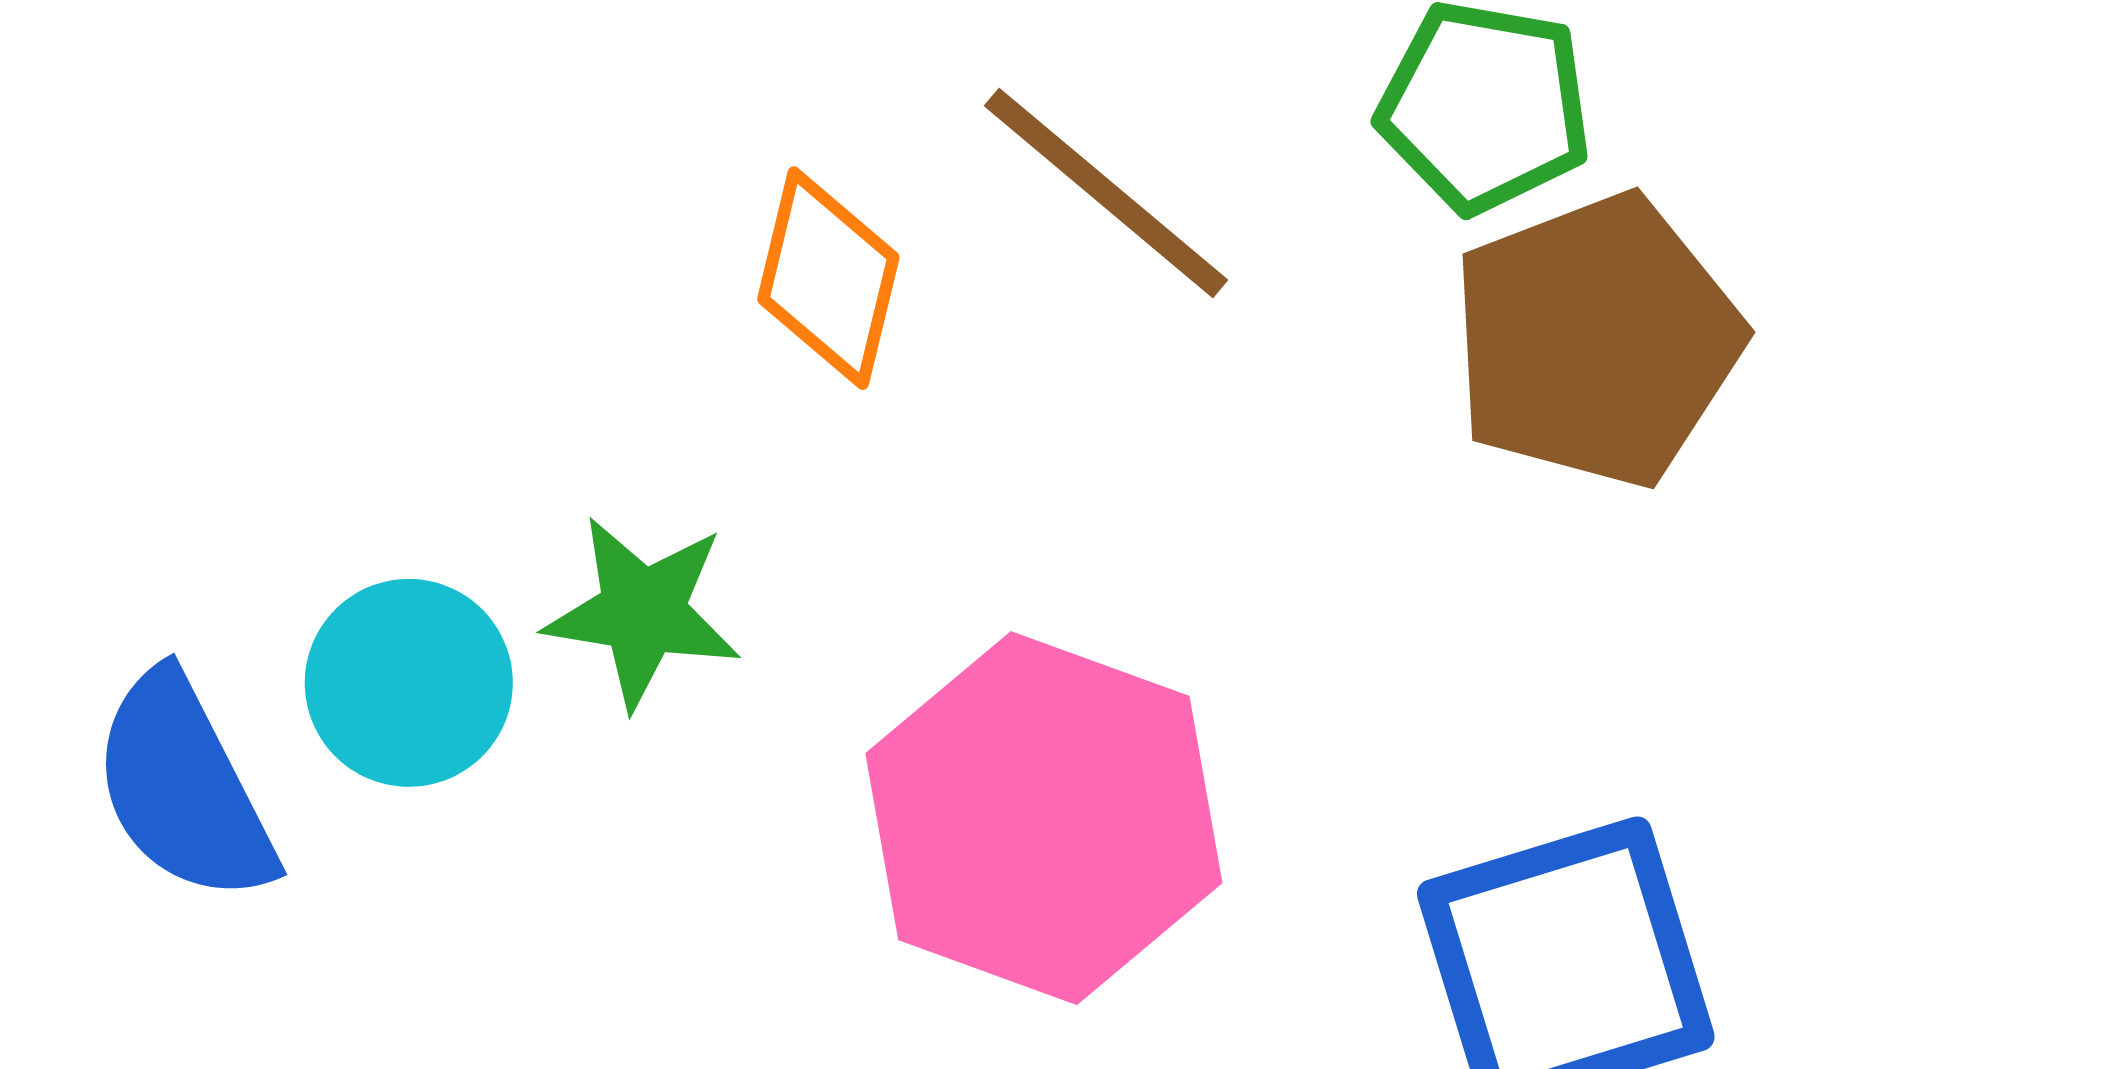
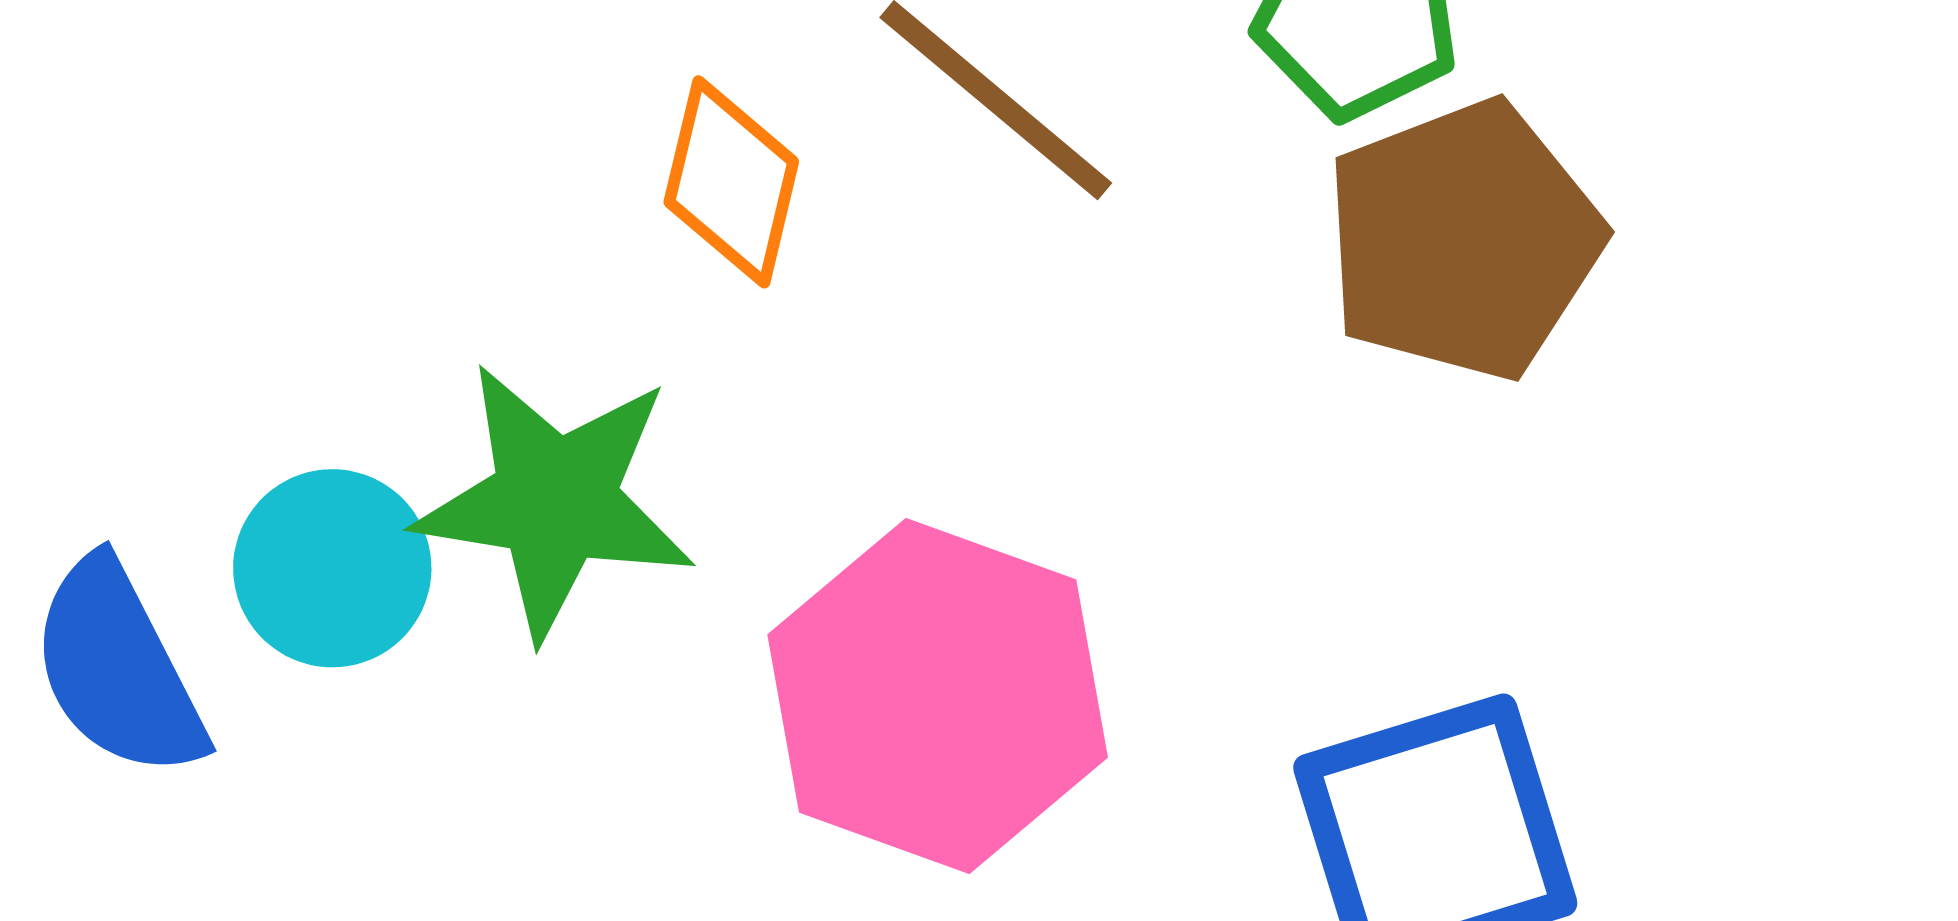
green star: (643, 612) -> (555, 500), size x1.5

